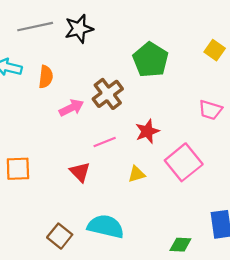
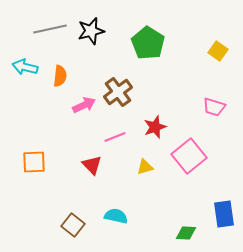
green pentagon: (151, 60) -> (148, 43), moved
cyan semicircle: (106, 226) -> (116, 216), size x0.7

